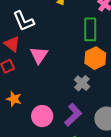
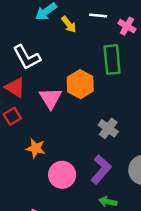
orange hexagon: (95, 58) -> (80, 84), moved
orange star: (14, 99) -> (36, 148), moved

